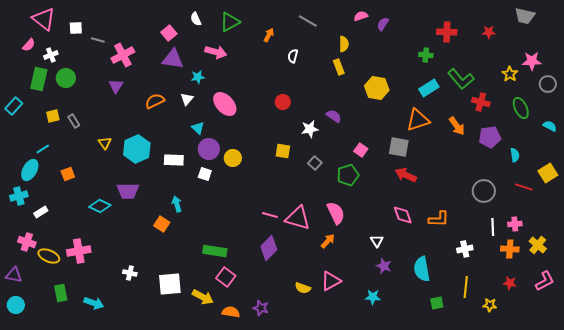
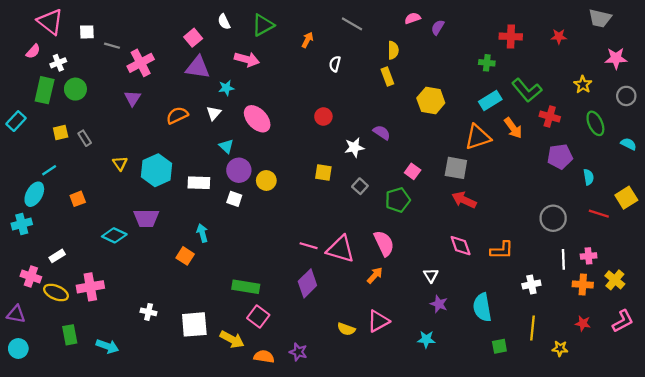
pink star: (532, 61) -> (616, 58), moved
orange arrow: (457, 126) -> (513, 128), moved
white rectangle: (41, 212) -> (57, 256), moved

